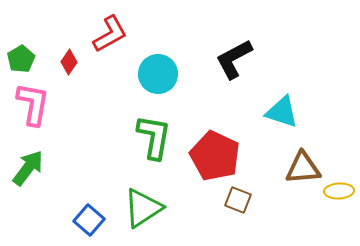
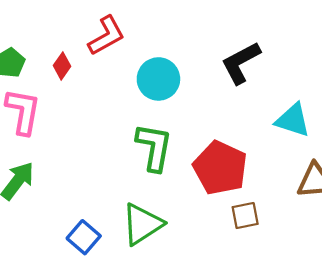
brown square: (238, 200) -> (245, 215), turned -32

